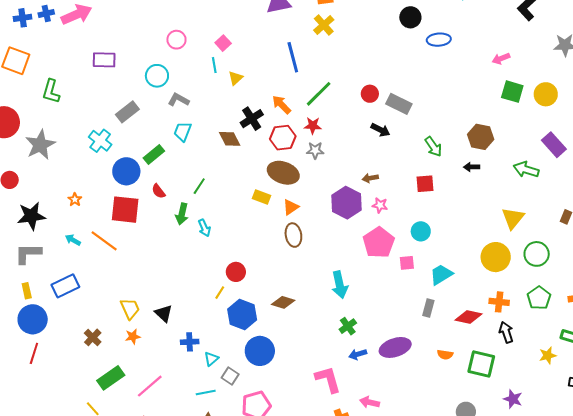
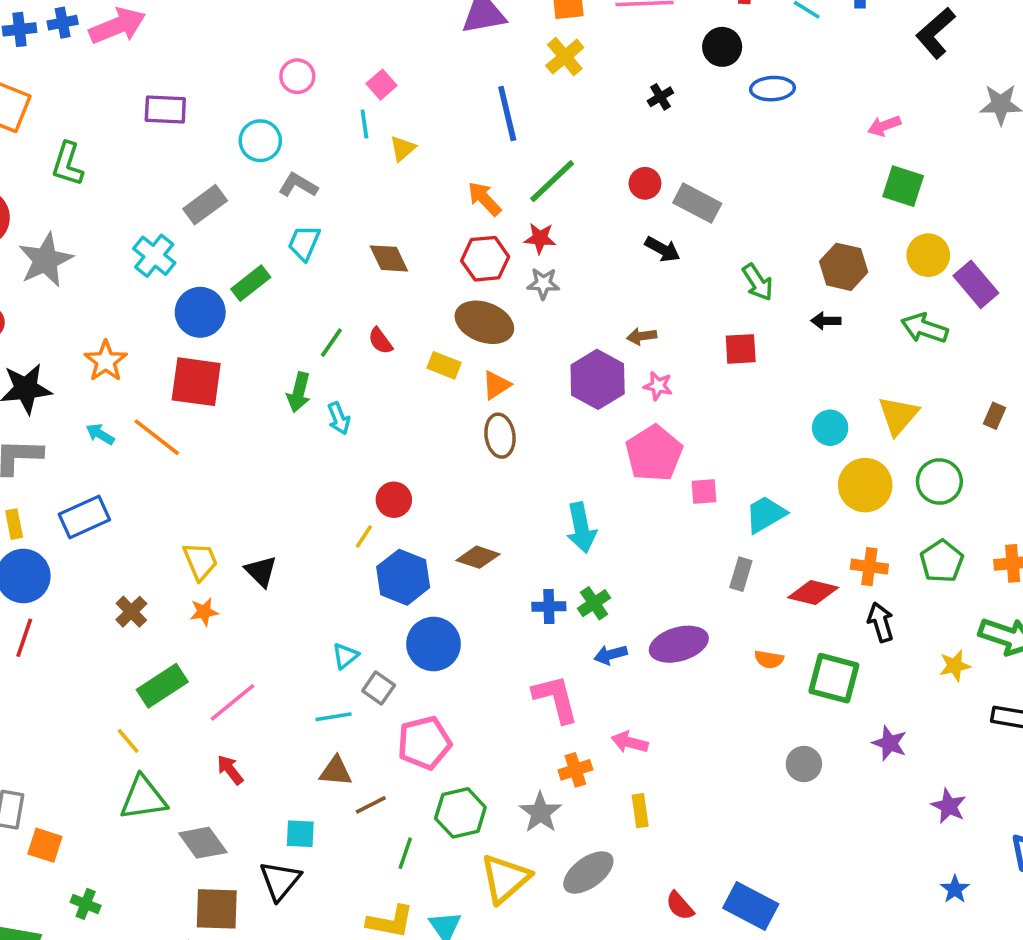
yellow circle: (546, 94) -> (928, 255), moved
black cross: (252, 119) -> (660, 97), moved, size x0.6
red semicircle: (158, 191) -> (380, 341), moved
orange star: (75, 200) -> (106, 361), size x1.6
cyan circle: (421, 231) -> (830, 428), moved
blue cross: (190, 342) -> (549, 606), moved

